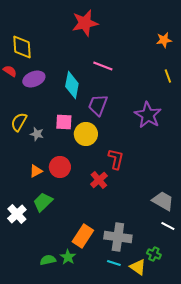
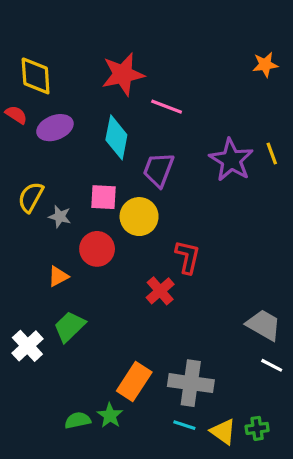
red star: (85, 23) -> (123, 74), moved
yellow line: (168, 76) -> (272, 154), moved
purple star: (148, 115) -> (231, 160), moved
red circle: (60, 167) -> (97, 249), moved
green cross: (154, 254) -> (257, 428), moved, turned -32

